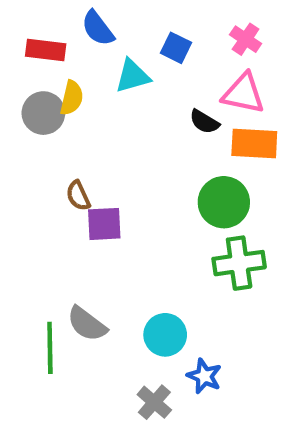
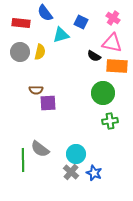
yellow semicircle: (72, 98) -> (40, 52), moved
brown semicircle: (78, 196) -> (36, 90), turned -64
green cross: (239, 263) -> (110, 121), size x0.7
gray cross: (154, 402) -> (71, 172), moved

